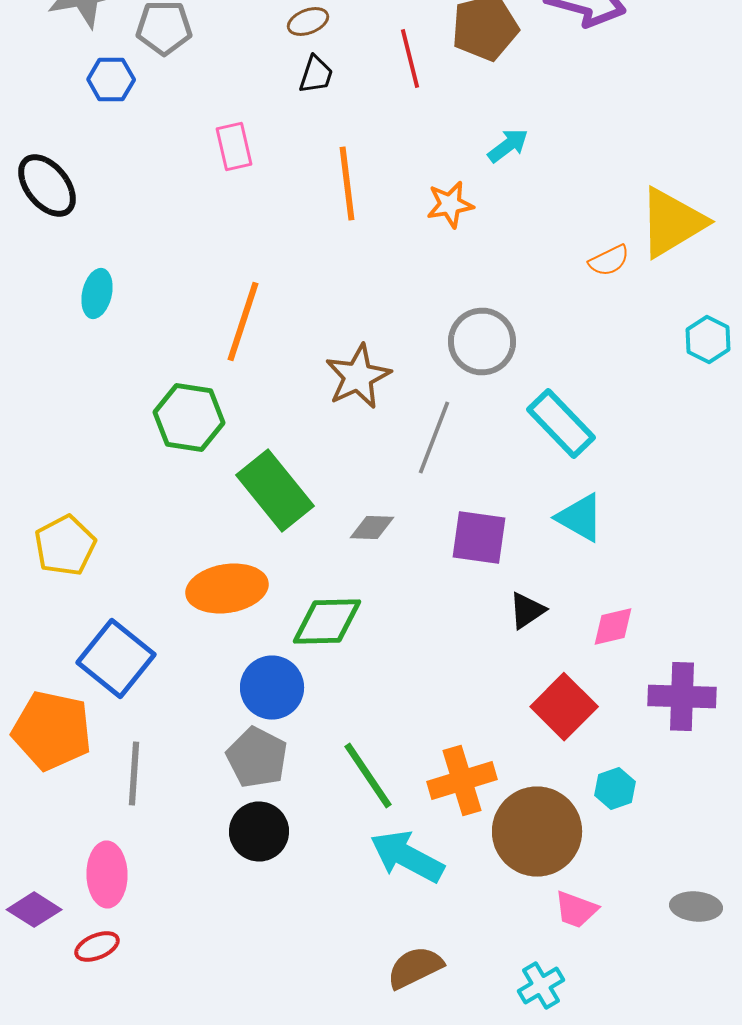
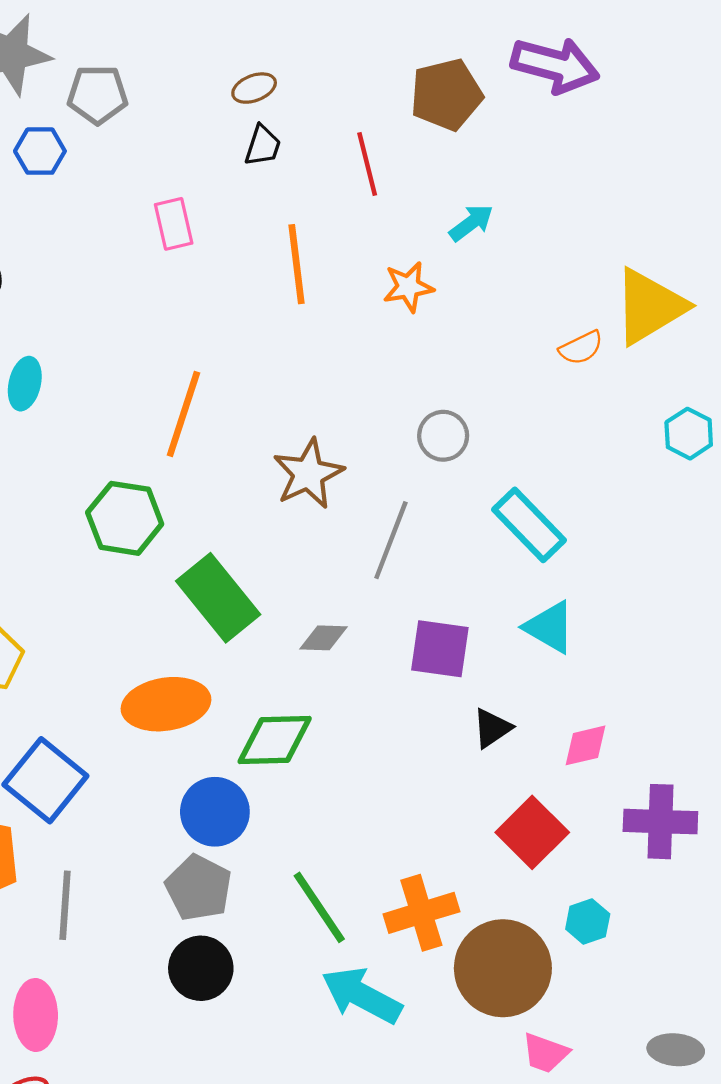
red line: (410, 58) -> (367, 164), moved
gray circle: (482, 342) -> (443, 436), size x0.7

